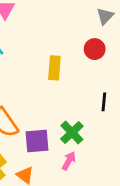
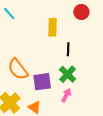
black line: (104, 102) -> (68, 49), moved

